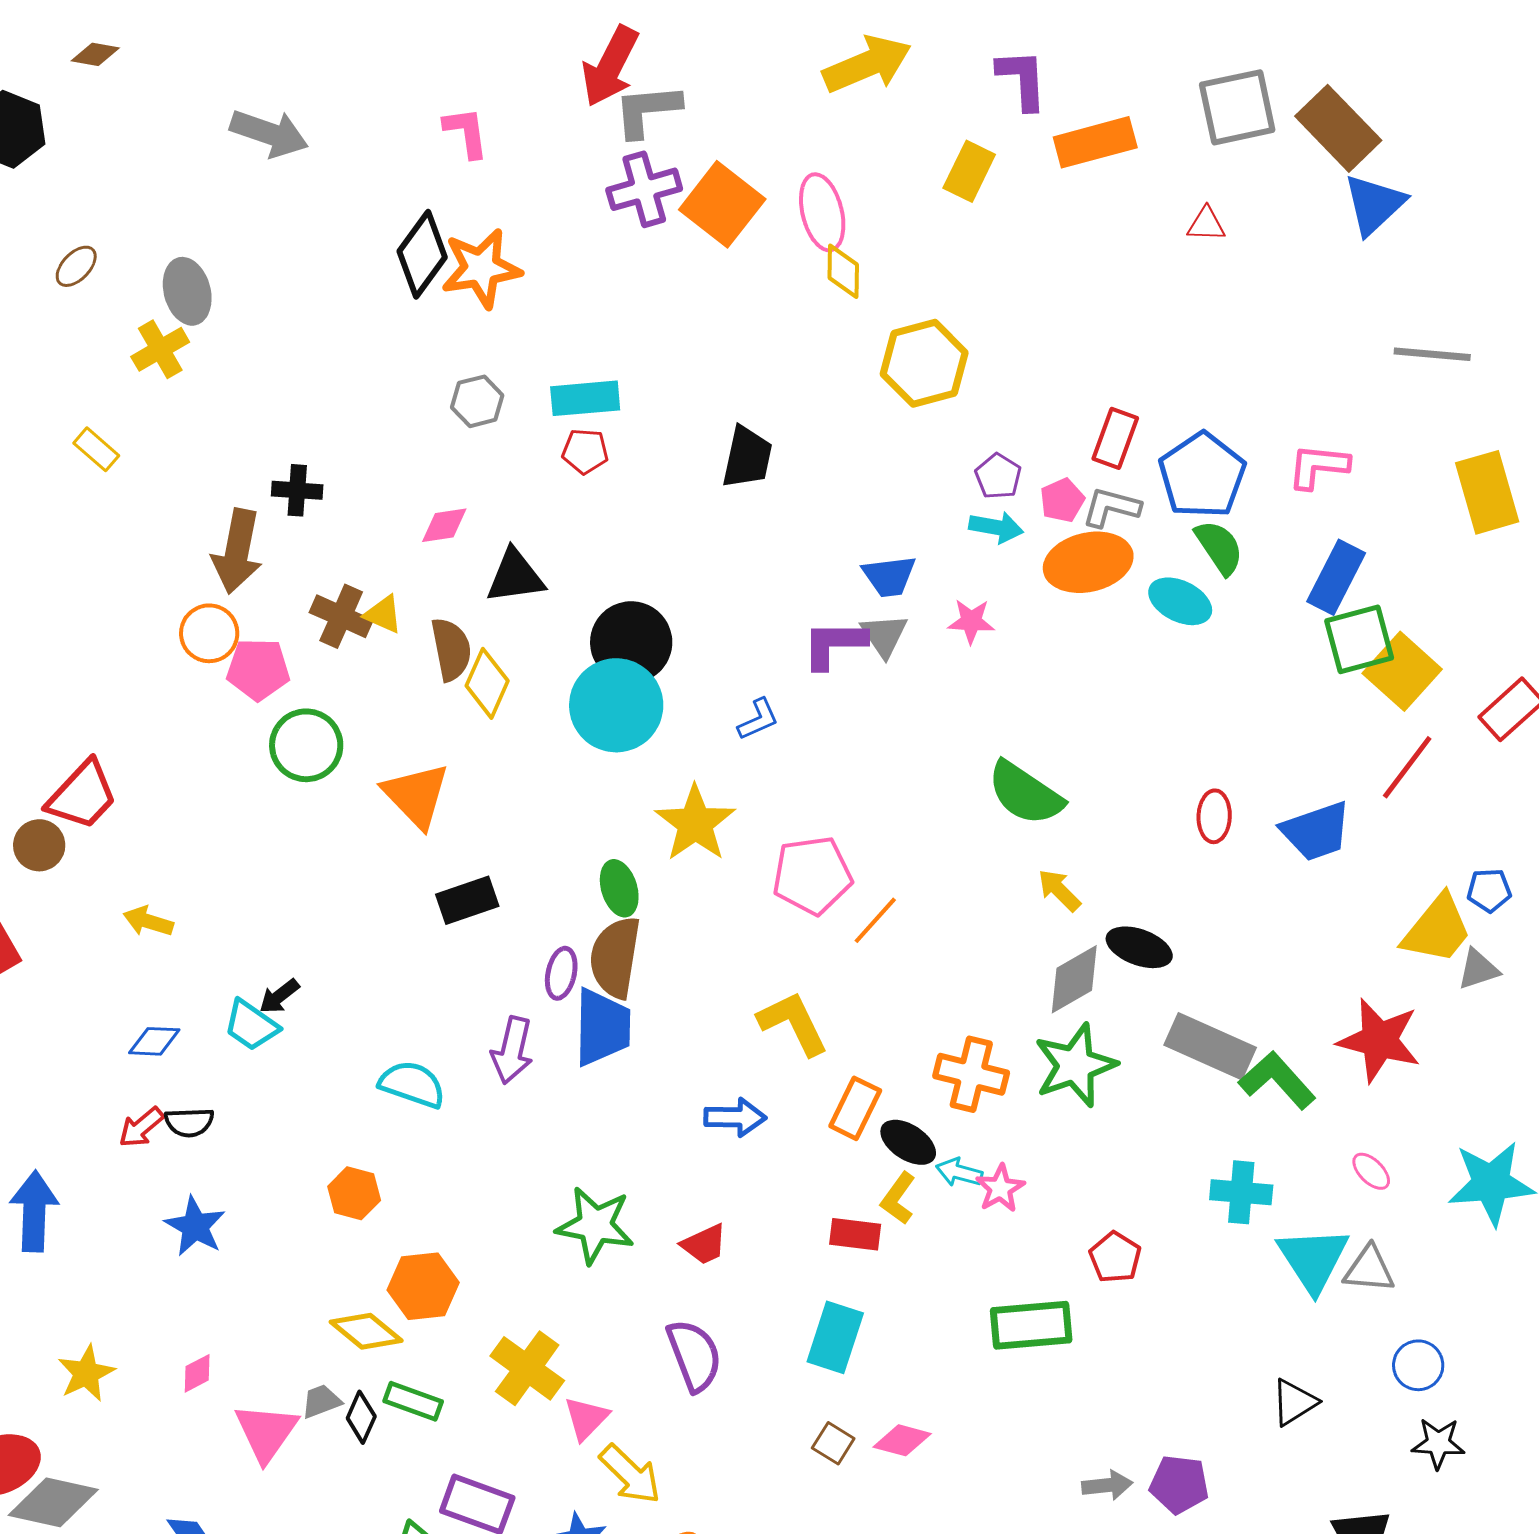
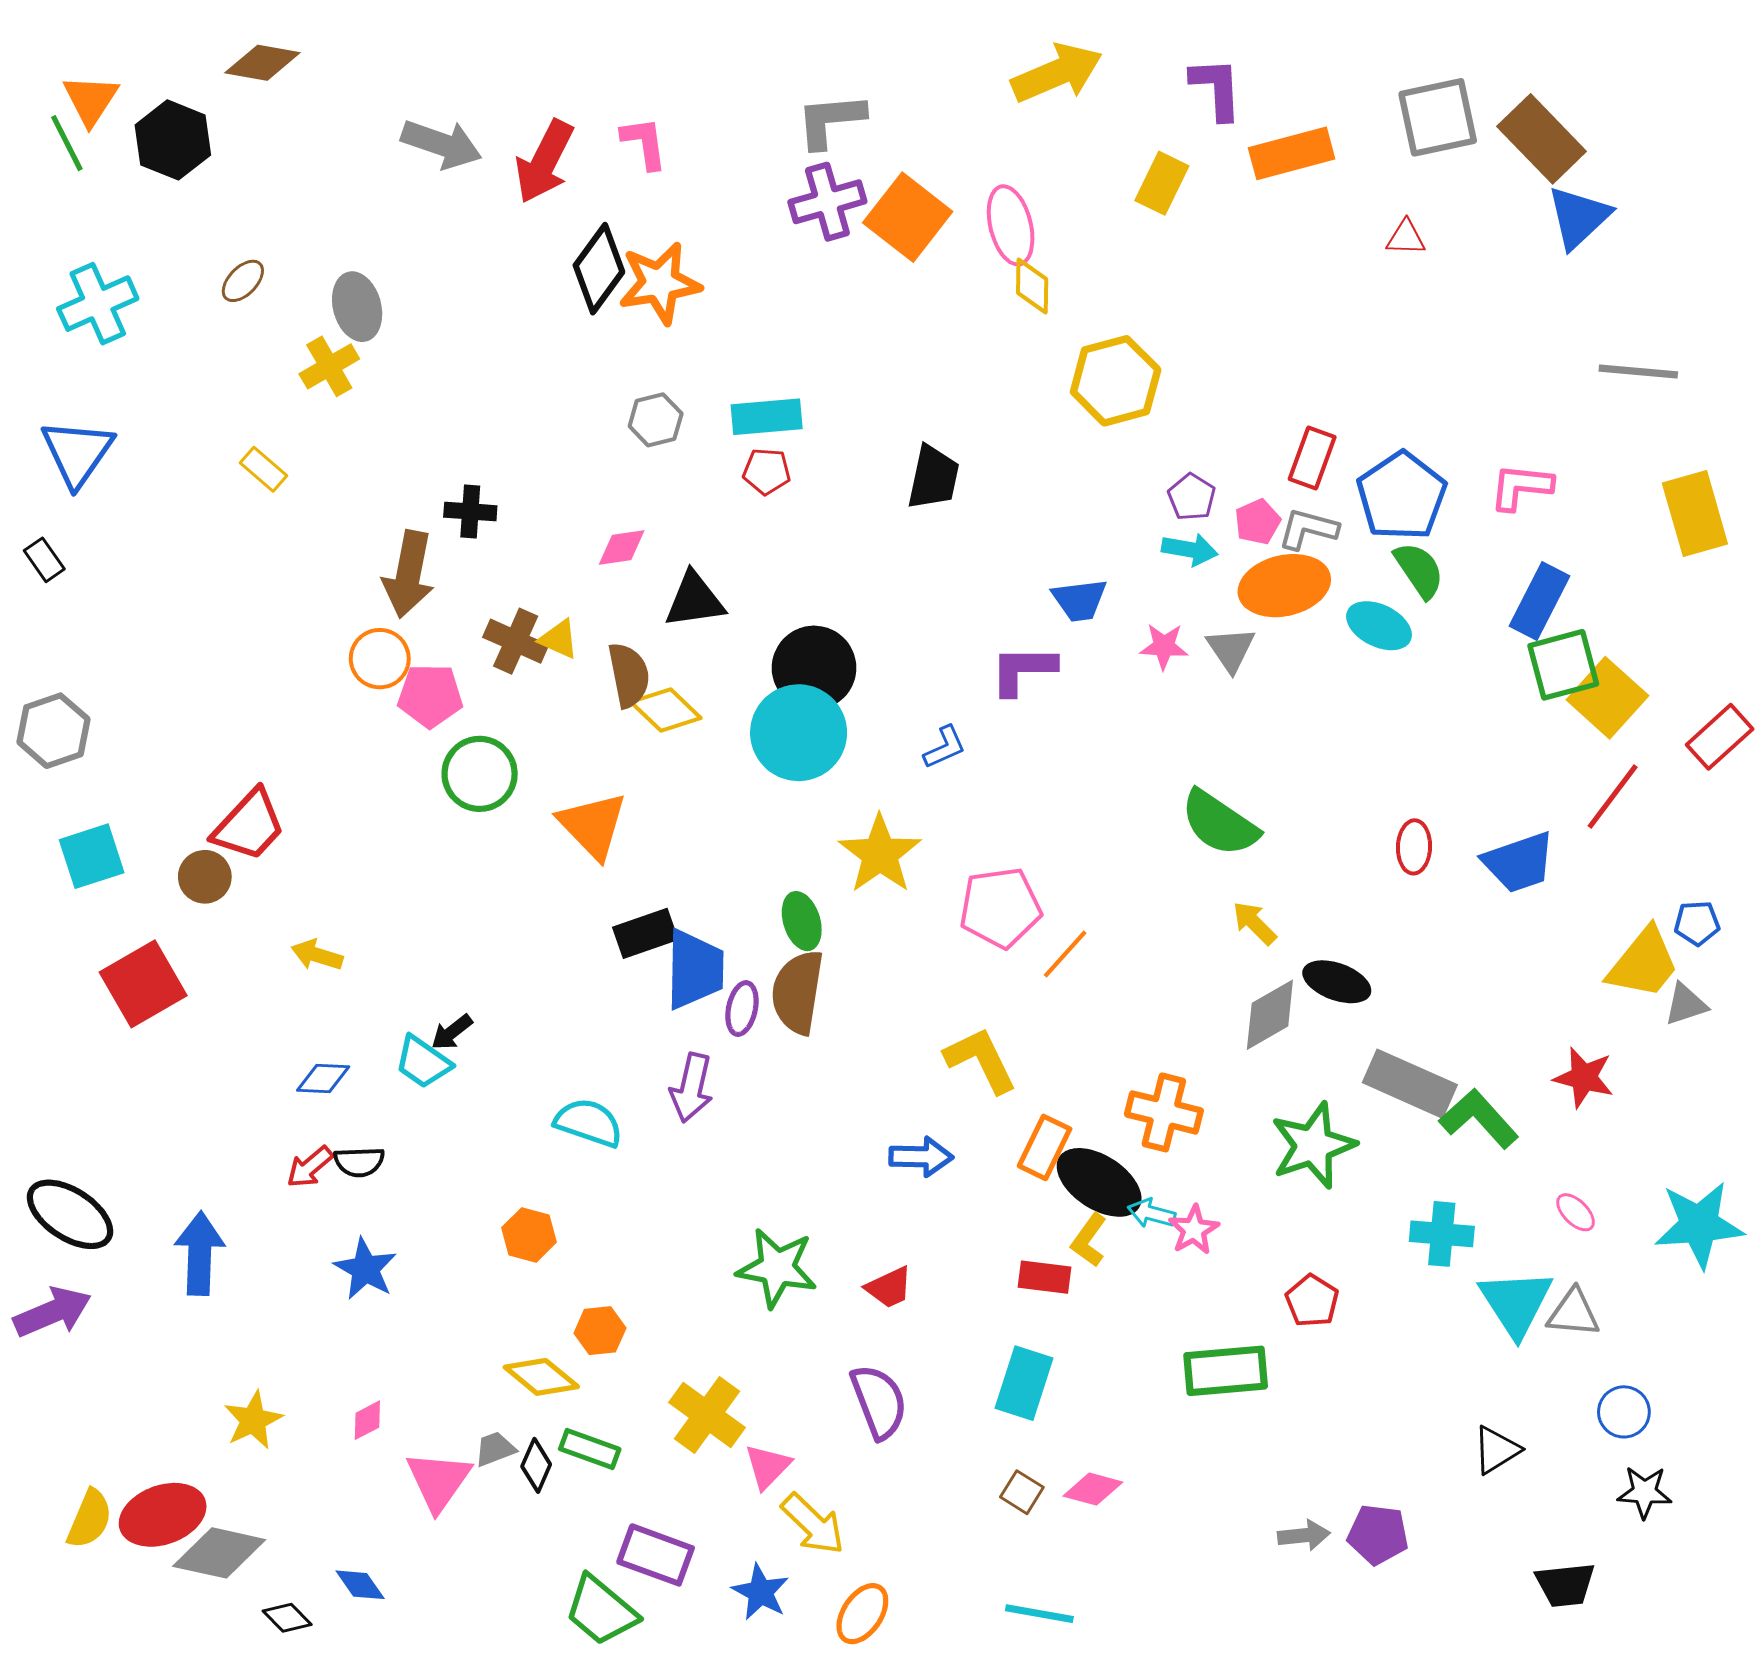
brown diamond: (95, 54) -> (262, 63), size x1.5
red arrow: (610, 66) -> (544, 162), moved
gray triangle: (884, 635) -> (1231, 649), moved
yellow diamond: (487, 683) -> (666, 710), turned -70
blue trapezoid: (602, 1027) -> (695, 969), moved
red star: (1379, 1040) -> (1584, 1077), size x0.7
green star: (1075, 1065) -> (1313, 1145), moved
black ellipse: (908, 1142) -> (1099, 1182), size x1.5
orange hexagon: (423, 1286) -> (600, 1331), size x0.7

